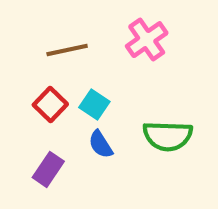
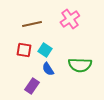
red square: (50, 104) -> (24, 50), turned -35
purple rectangle: (48, 169) -> (32, 86), moved

